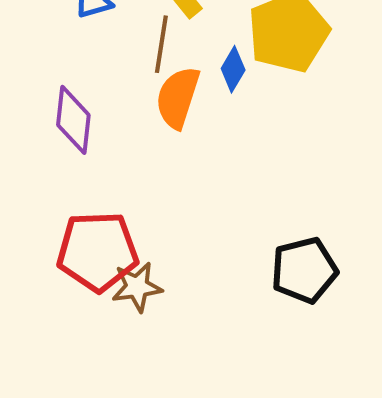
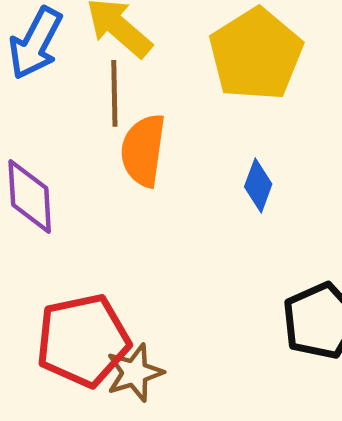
blue diamond: (233, 69) -> (258, 185), moved

